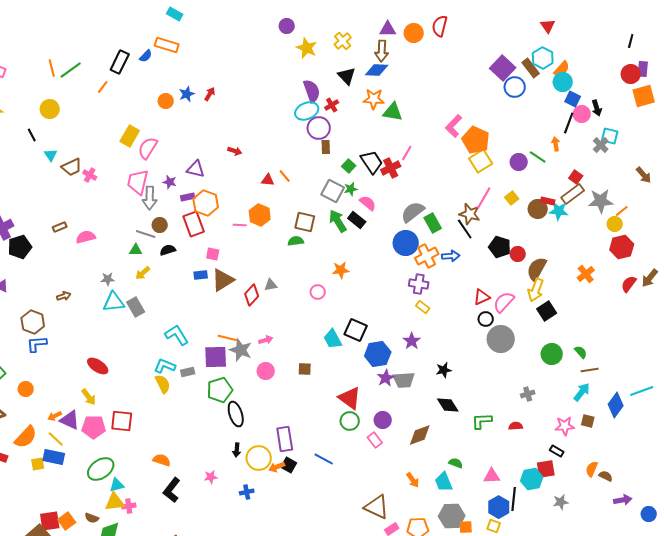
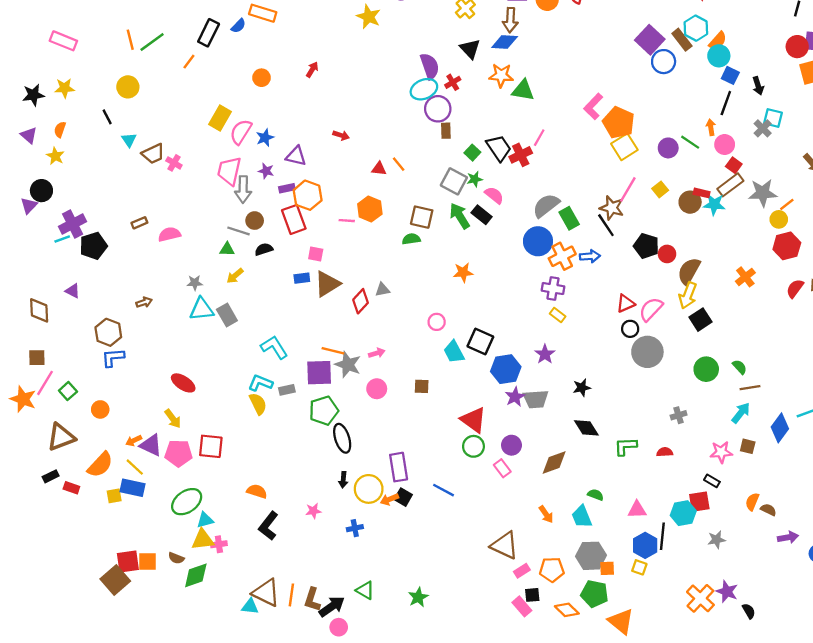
yellow star: (307, 48) -> (369, 17), moved
blue star: (187, 94) -> (265, 138), moved
pink circle: (582, 114) -> (725, 145), moved
pink circle: (318, 292) -> (437, 322), moved
orange square: (67, 521) -> (147, 562), turned 36

